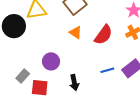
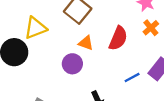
purple circle: (51, 61) -> (72, 64), moved

